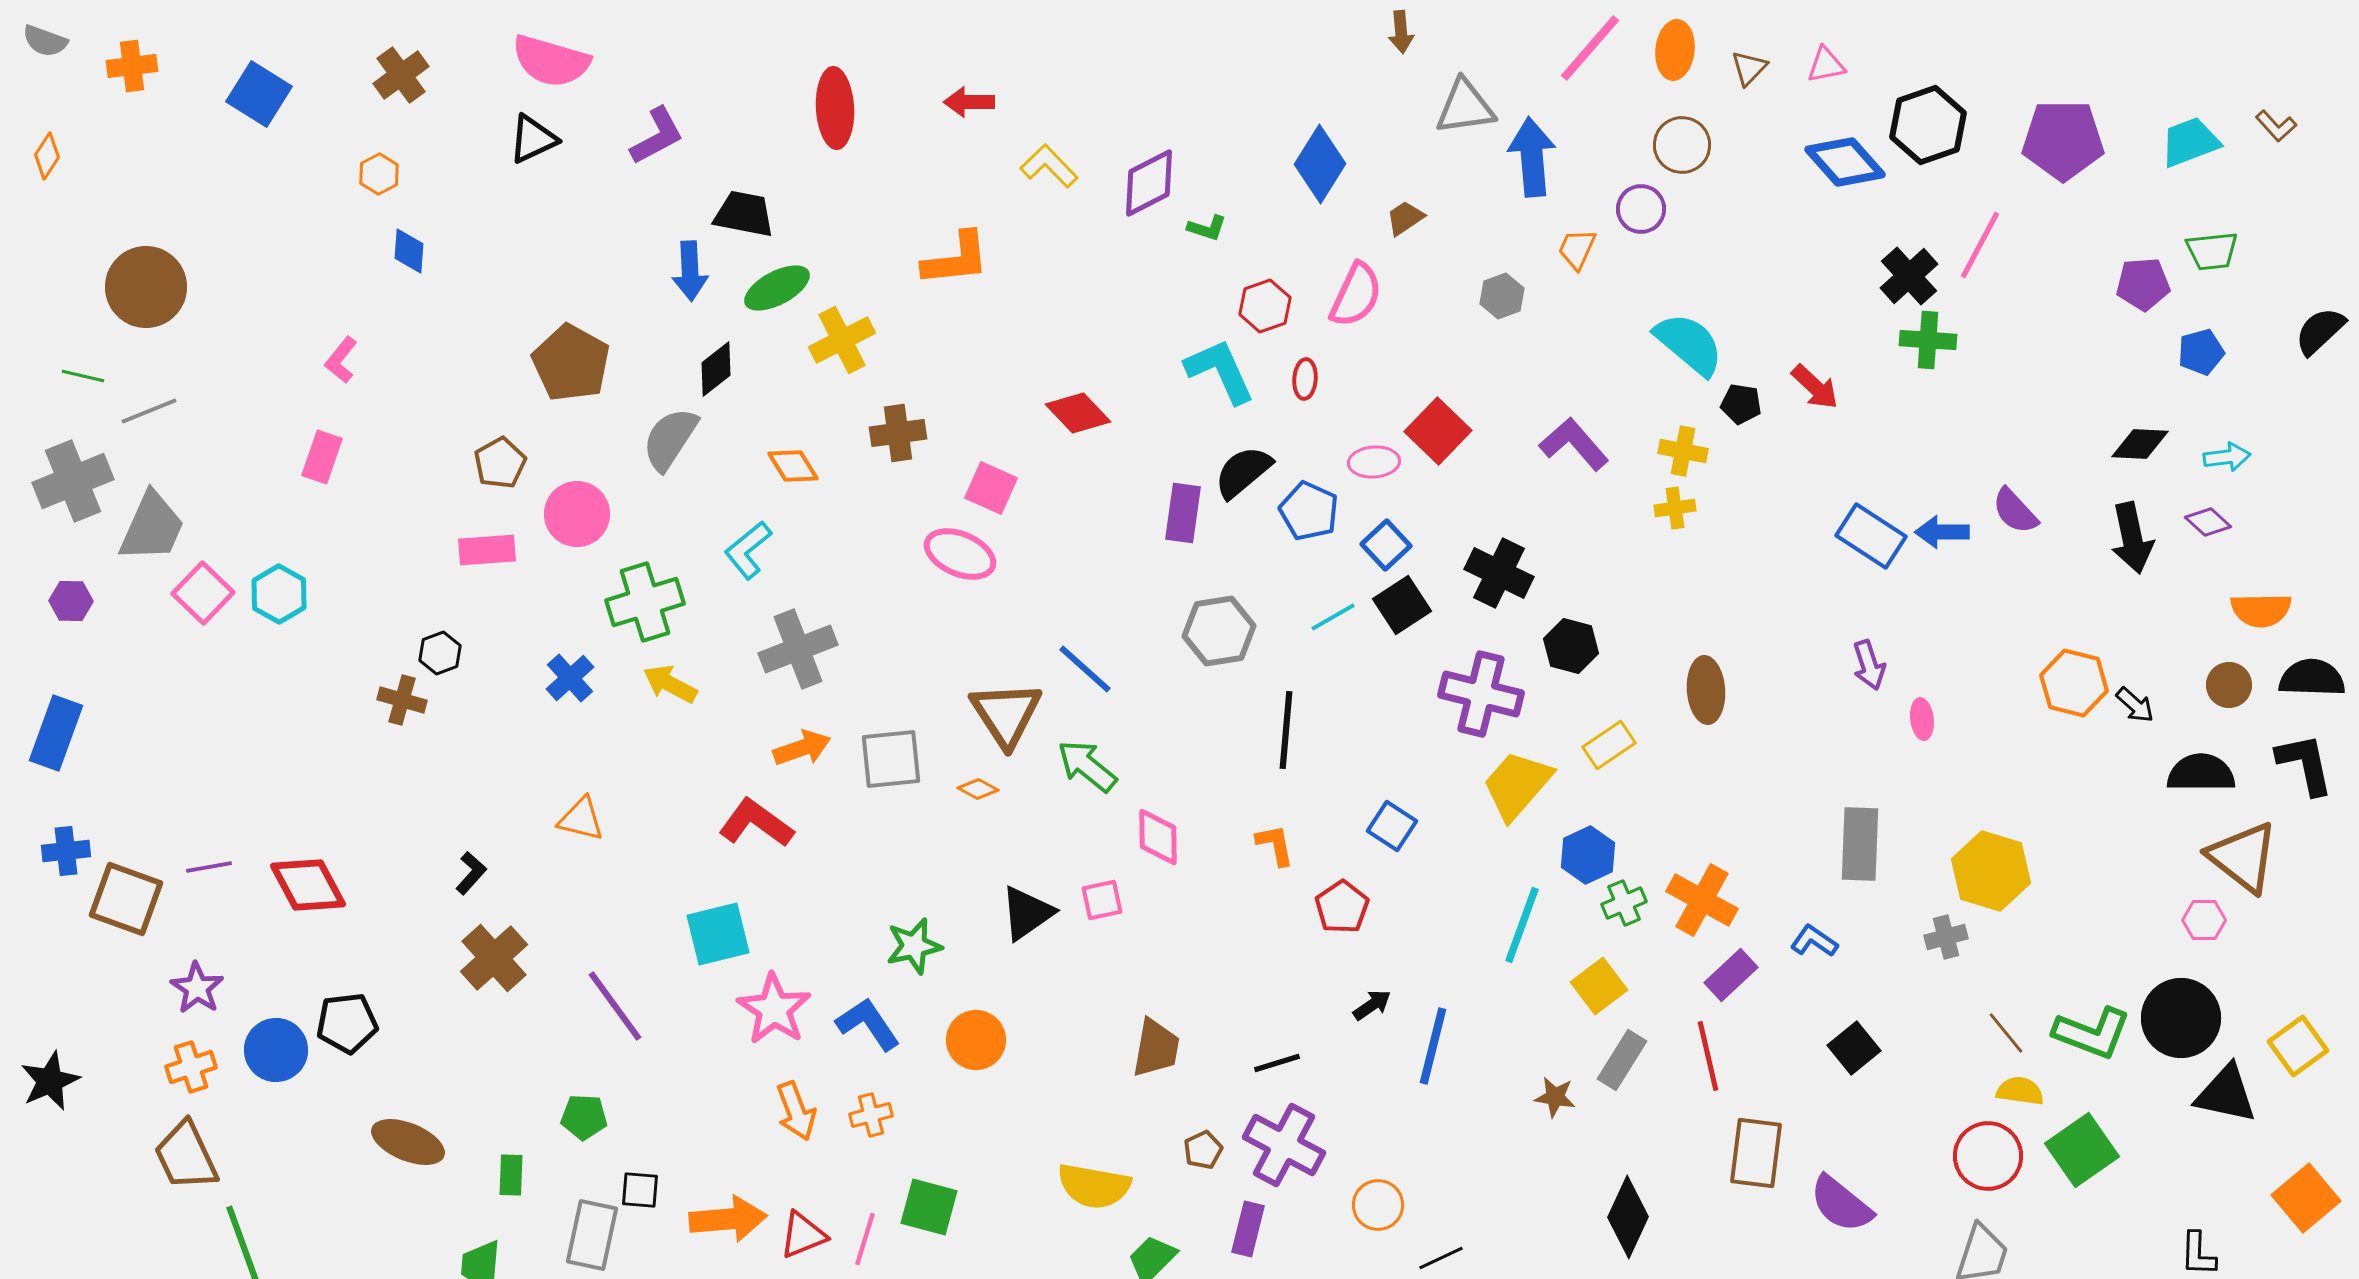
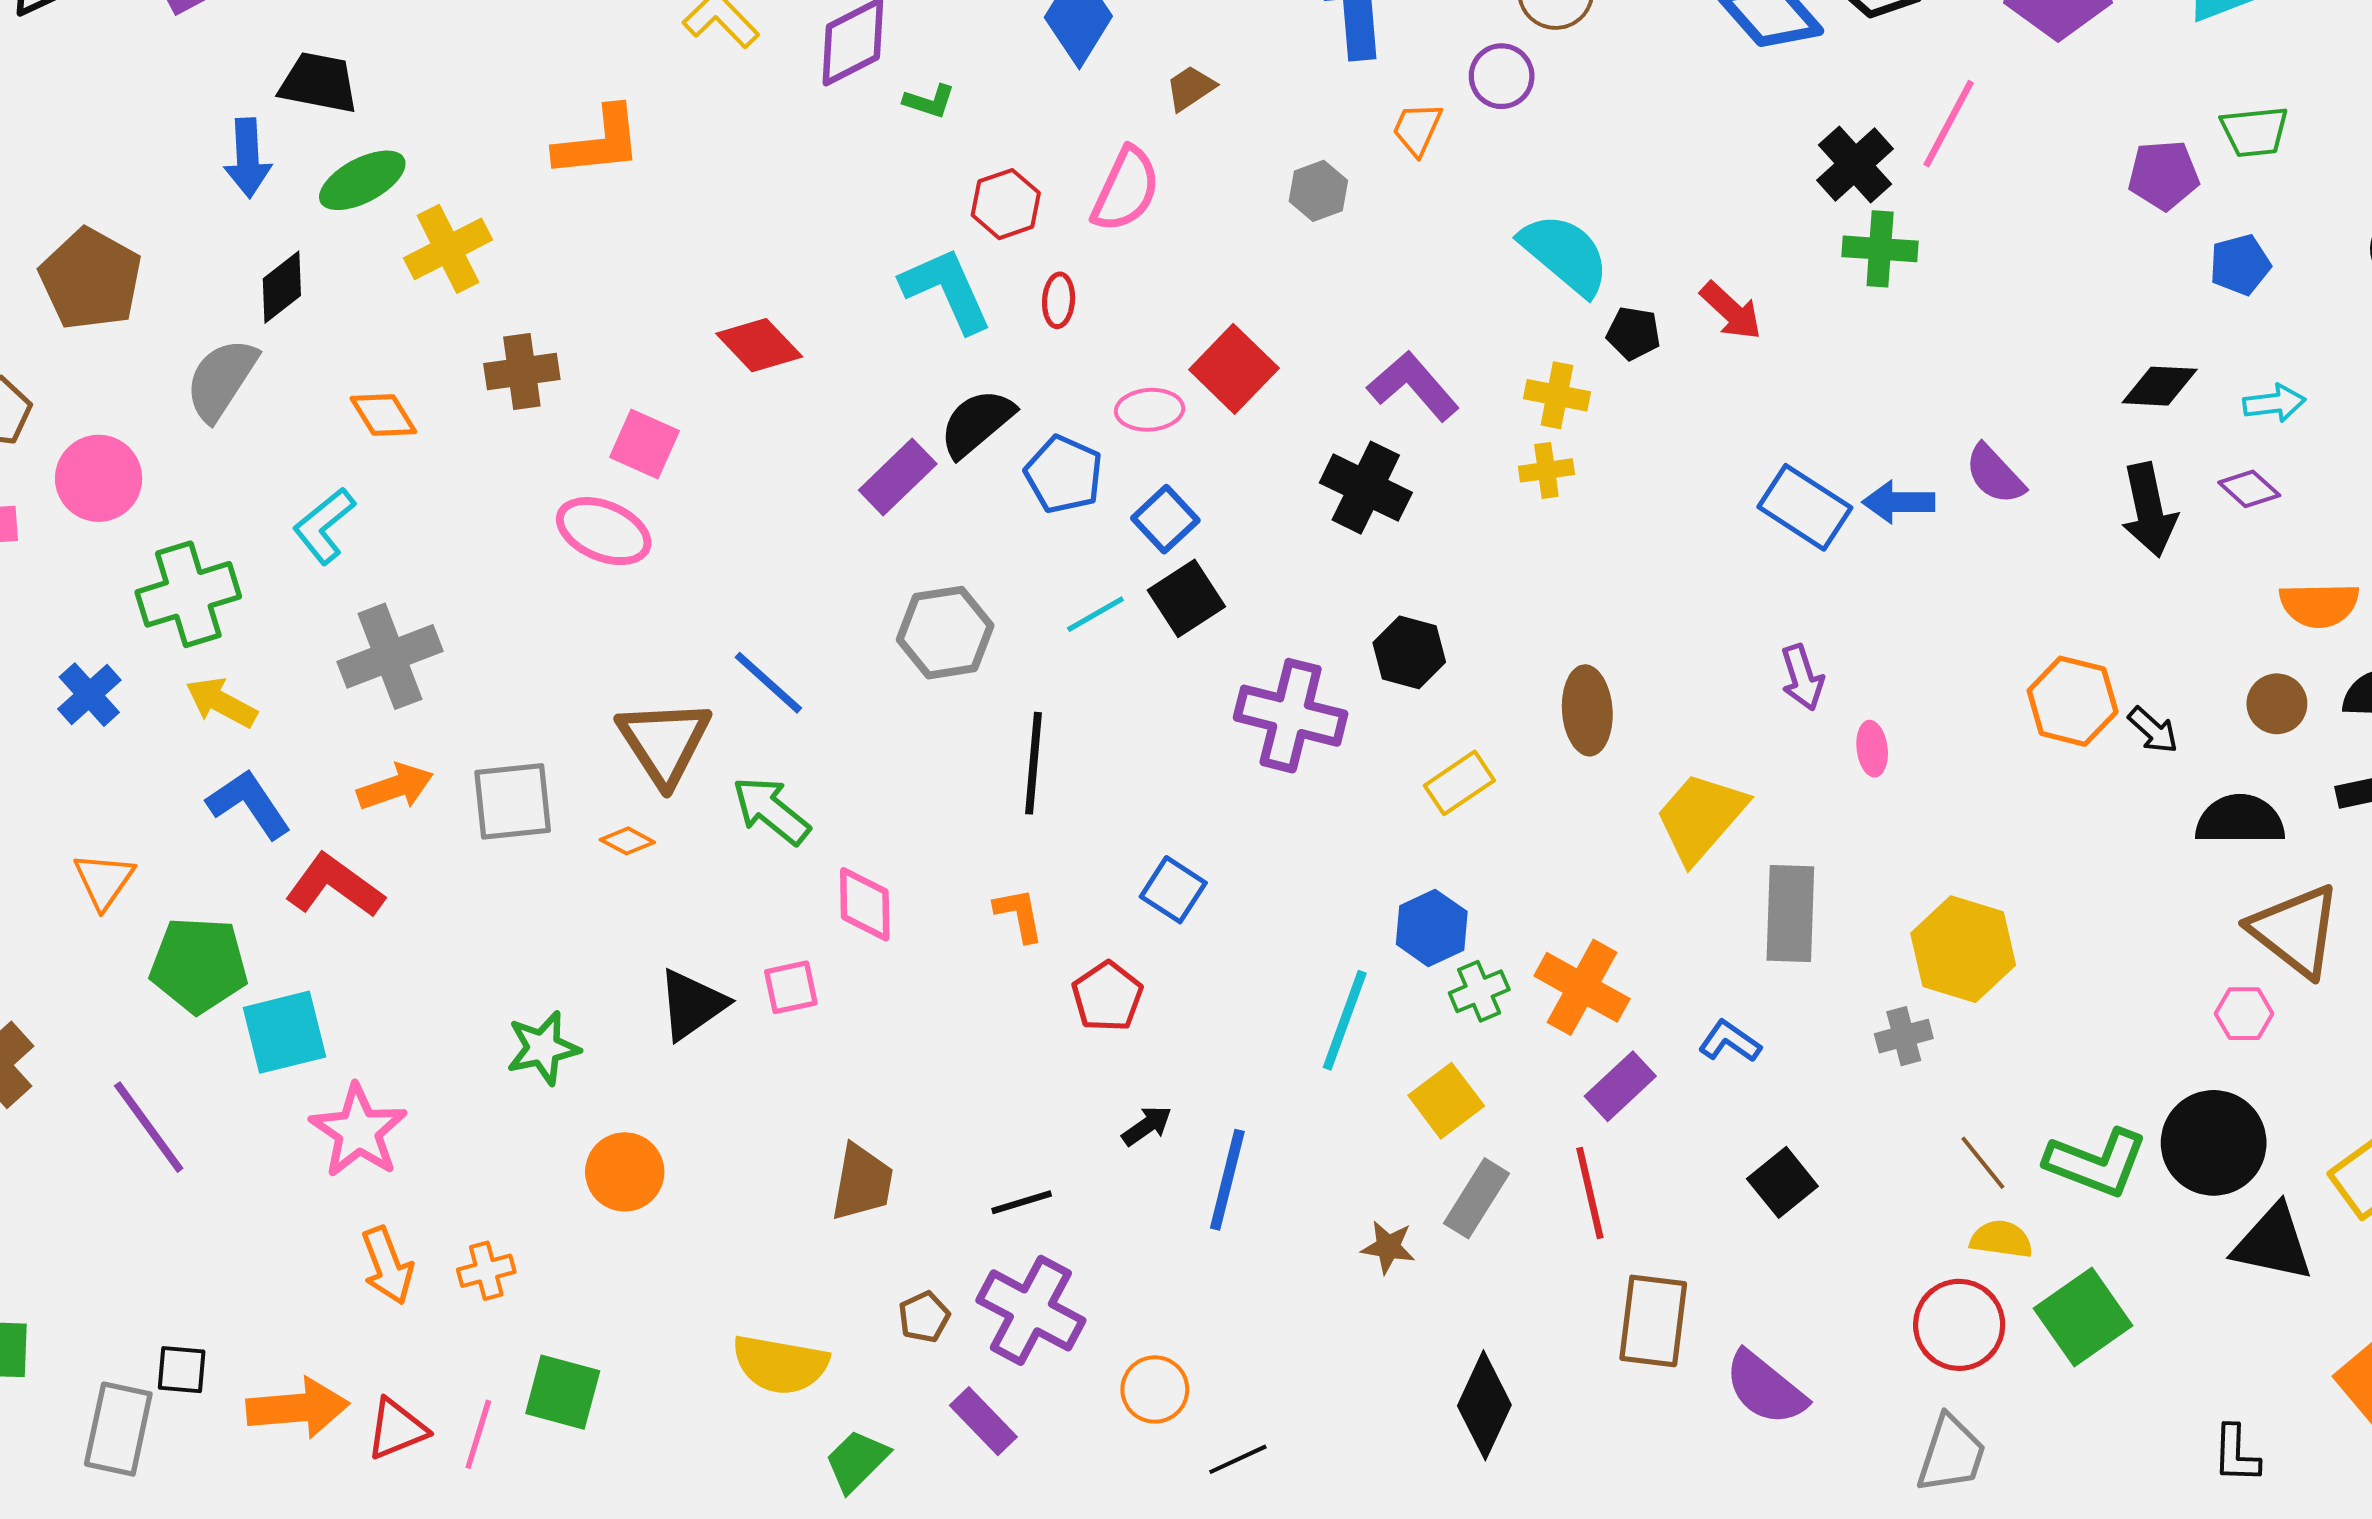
purple rectangle: (1183, 513) -> (898, 477), turned 38
black cross: (1499, 573) -> (1366, 488), moved
yellow trapezoid: (1517, 785) -> (1701, 817), moved
orange triangle: (581, 819) -> (104, 880), turned 51
blue L-shape: (868, 1024) -> (249, 804), moved
green pentagon: (584, 1117) -> (199, 965), moved, size x1.6
purple rectangle: (1248, 1229) -> (983, 1421), turned -58

